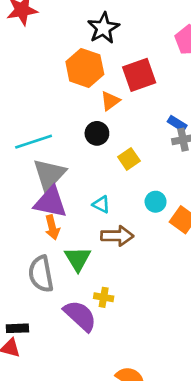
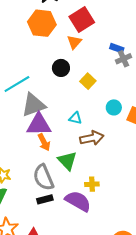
orange triangle: (110, 101) -> (74, 42), moved
gray triangle: (49, 174) -> (33, 105), turned 40
black rectangle: (17, 328) -> (45, 199), moved

